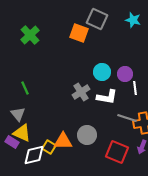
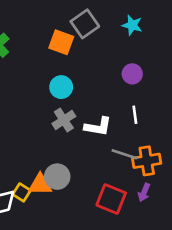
gray square: (97, 19) -> (85, 24), turned 30
cyan circle: (102, 72) -> (61, 87), moved
purple circle: (125, 74) -> (132, 74), moved
gray circle: (87, 135) -> (57, 177), moved

